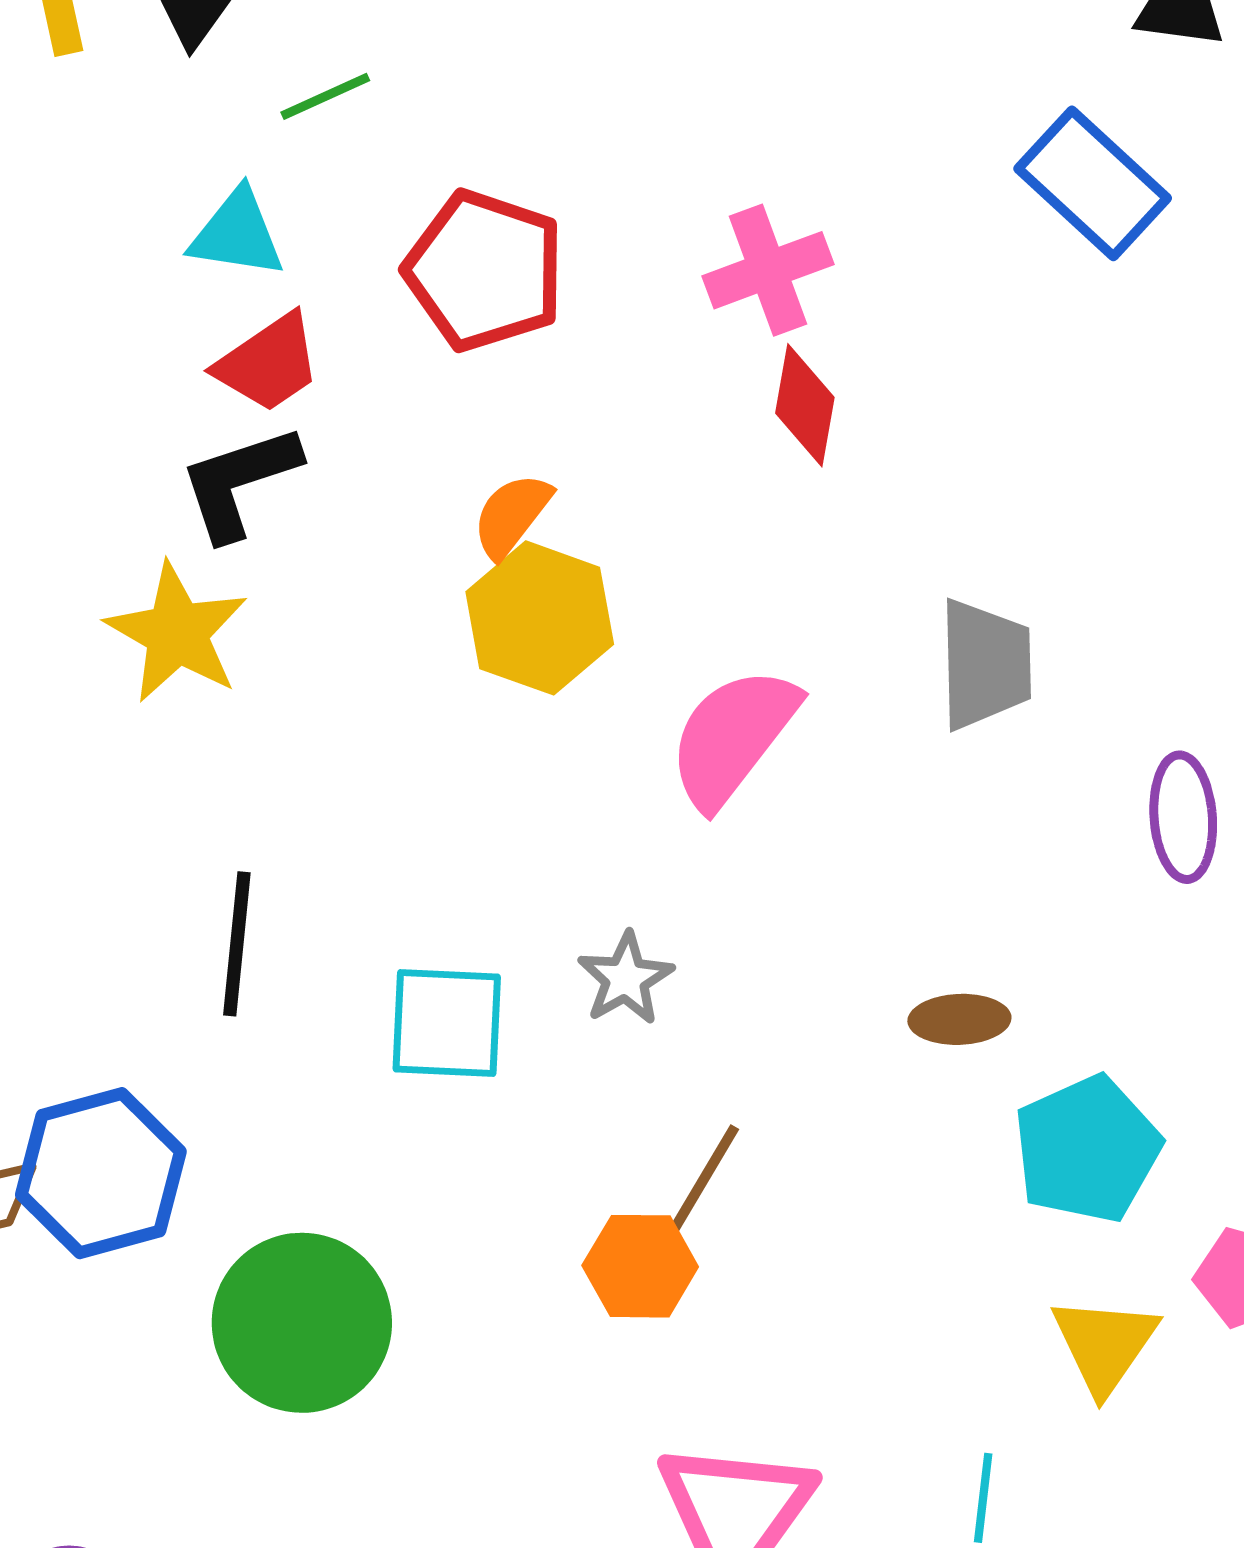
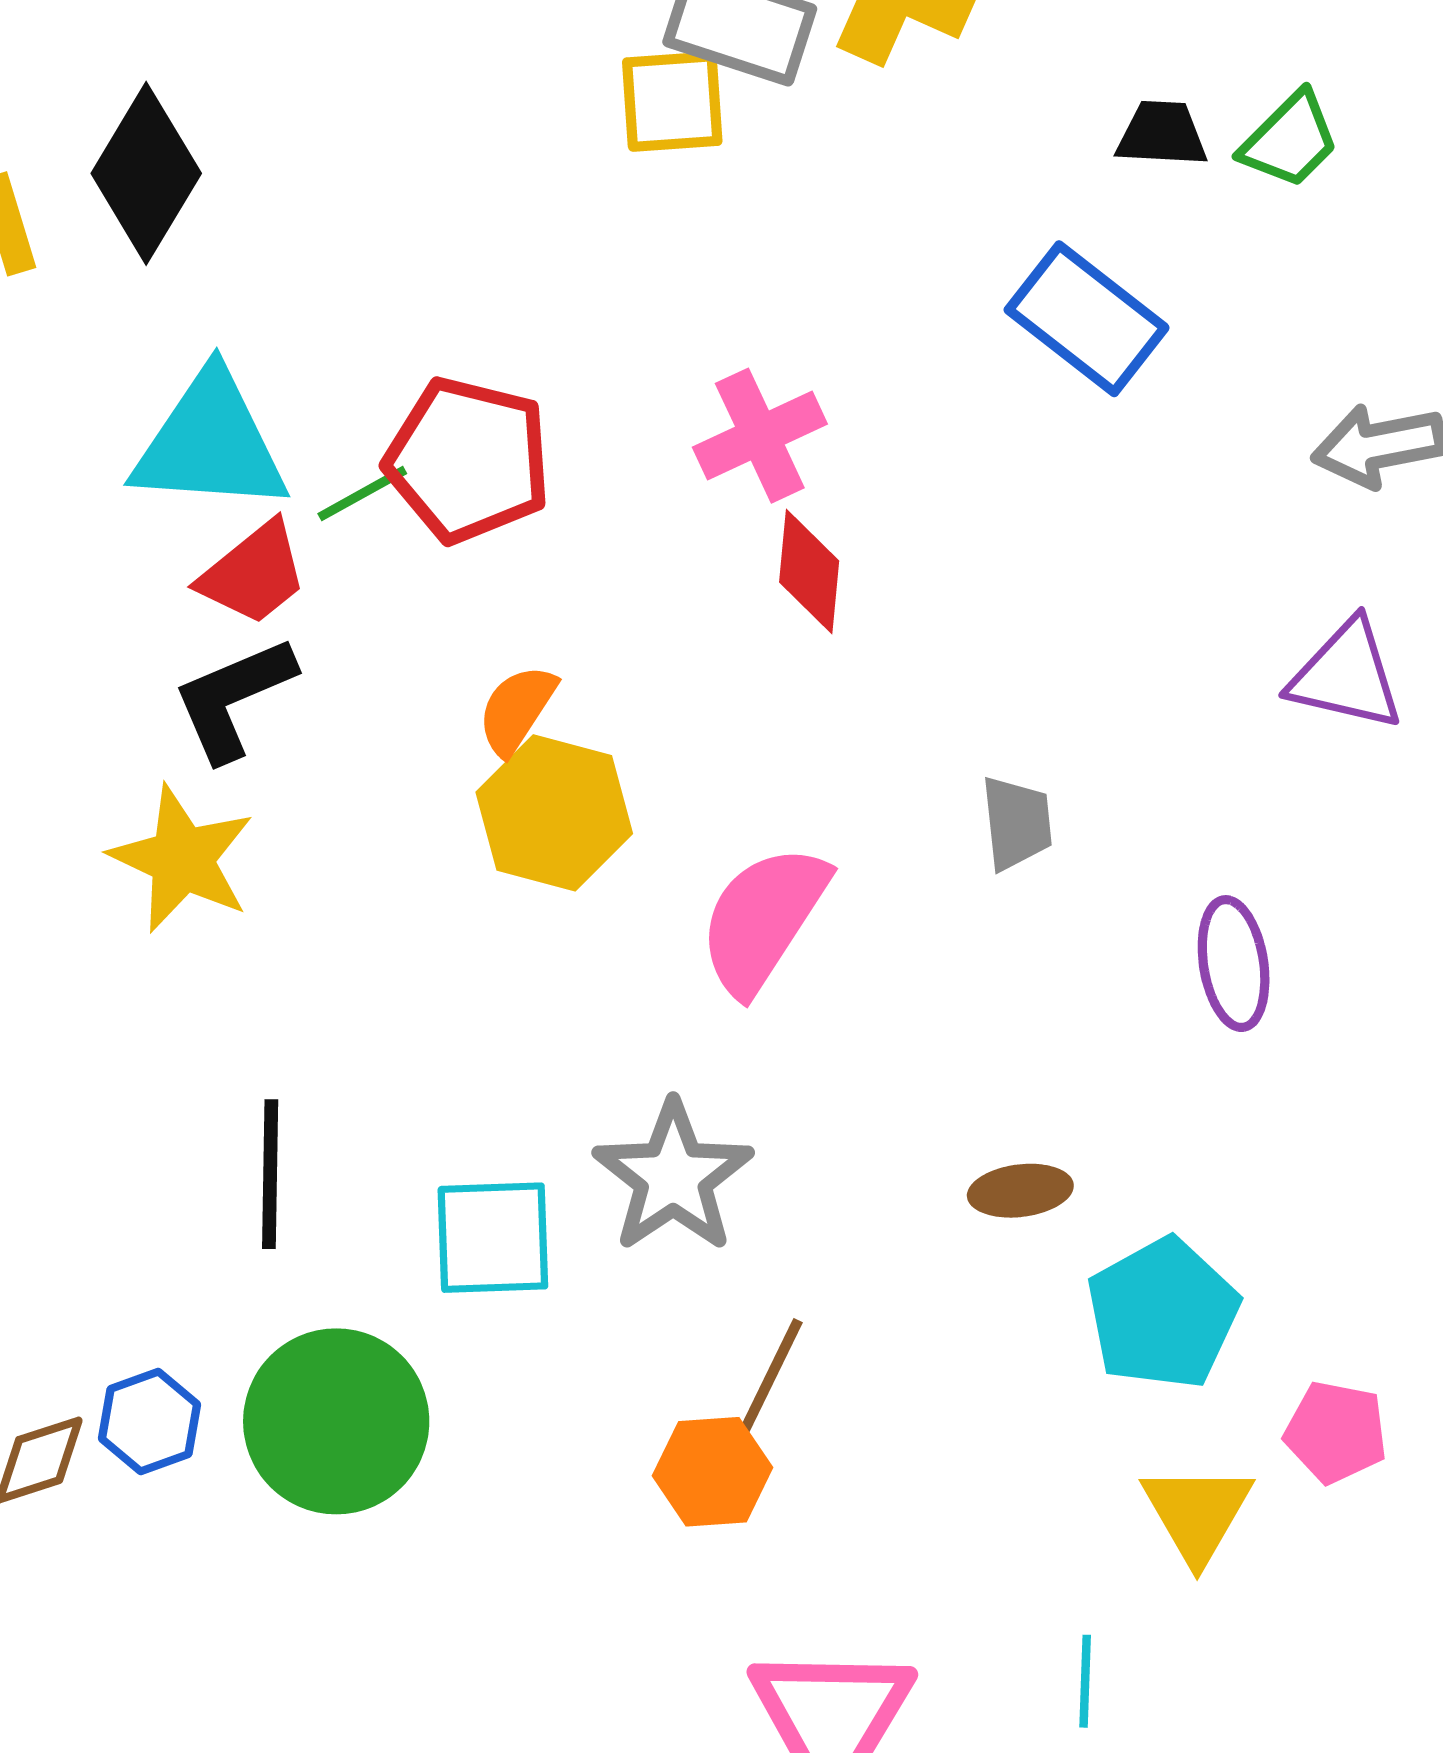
green line: (325, 96) -> (362, 494), moved
cyan triangle: (237, 234) -> (210, 443), size x1.6
gray trapezoid: (985, 664) -> (1017, 823), size x0.7
gray star: (626, 979) -> (673, 1177), size x1.6
blue hexagon: (101, 1173) -> (150, 1422), size x0.6
green circle: (302, 1323) -> (336, 1421), moved

